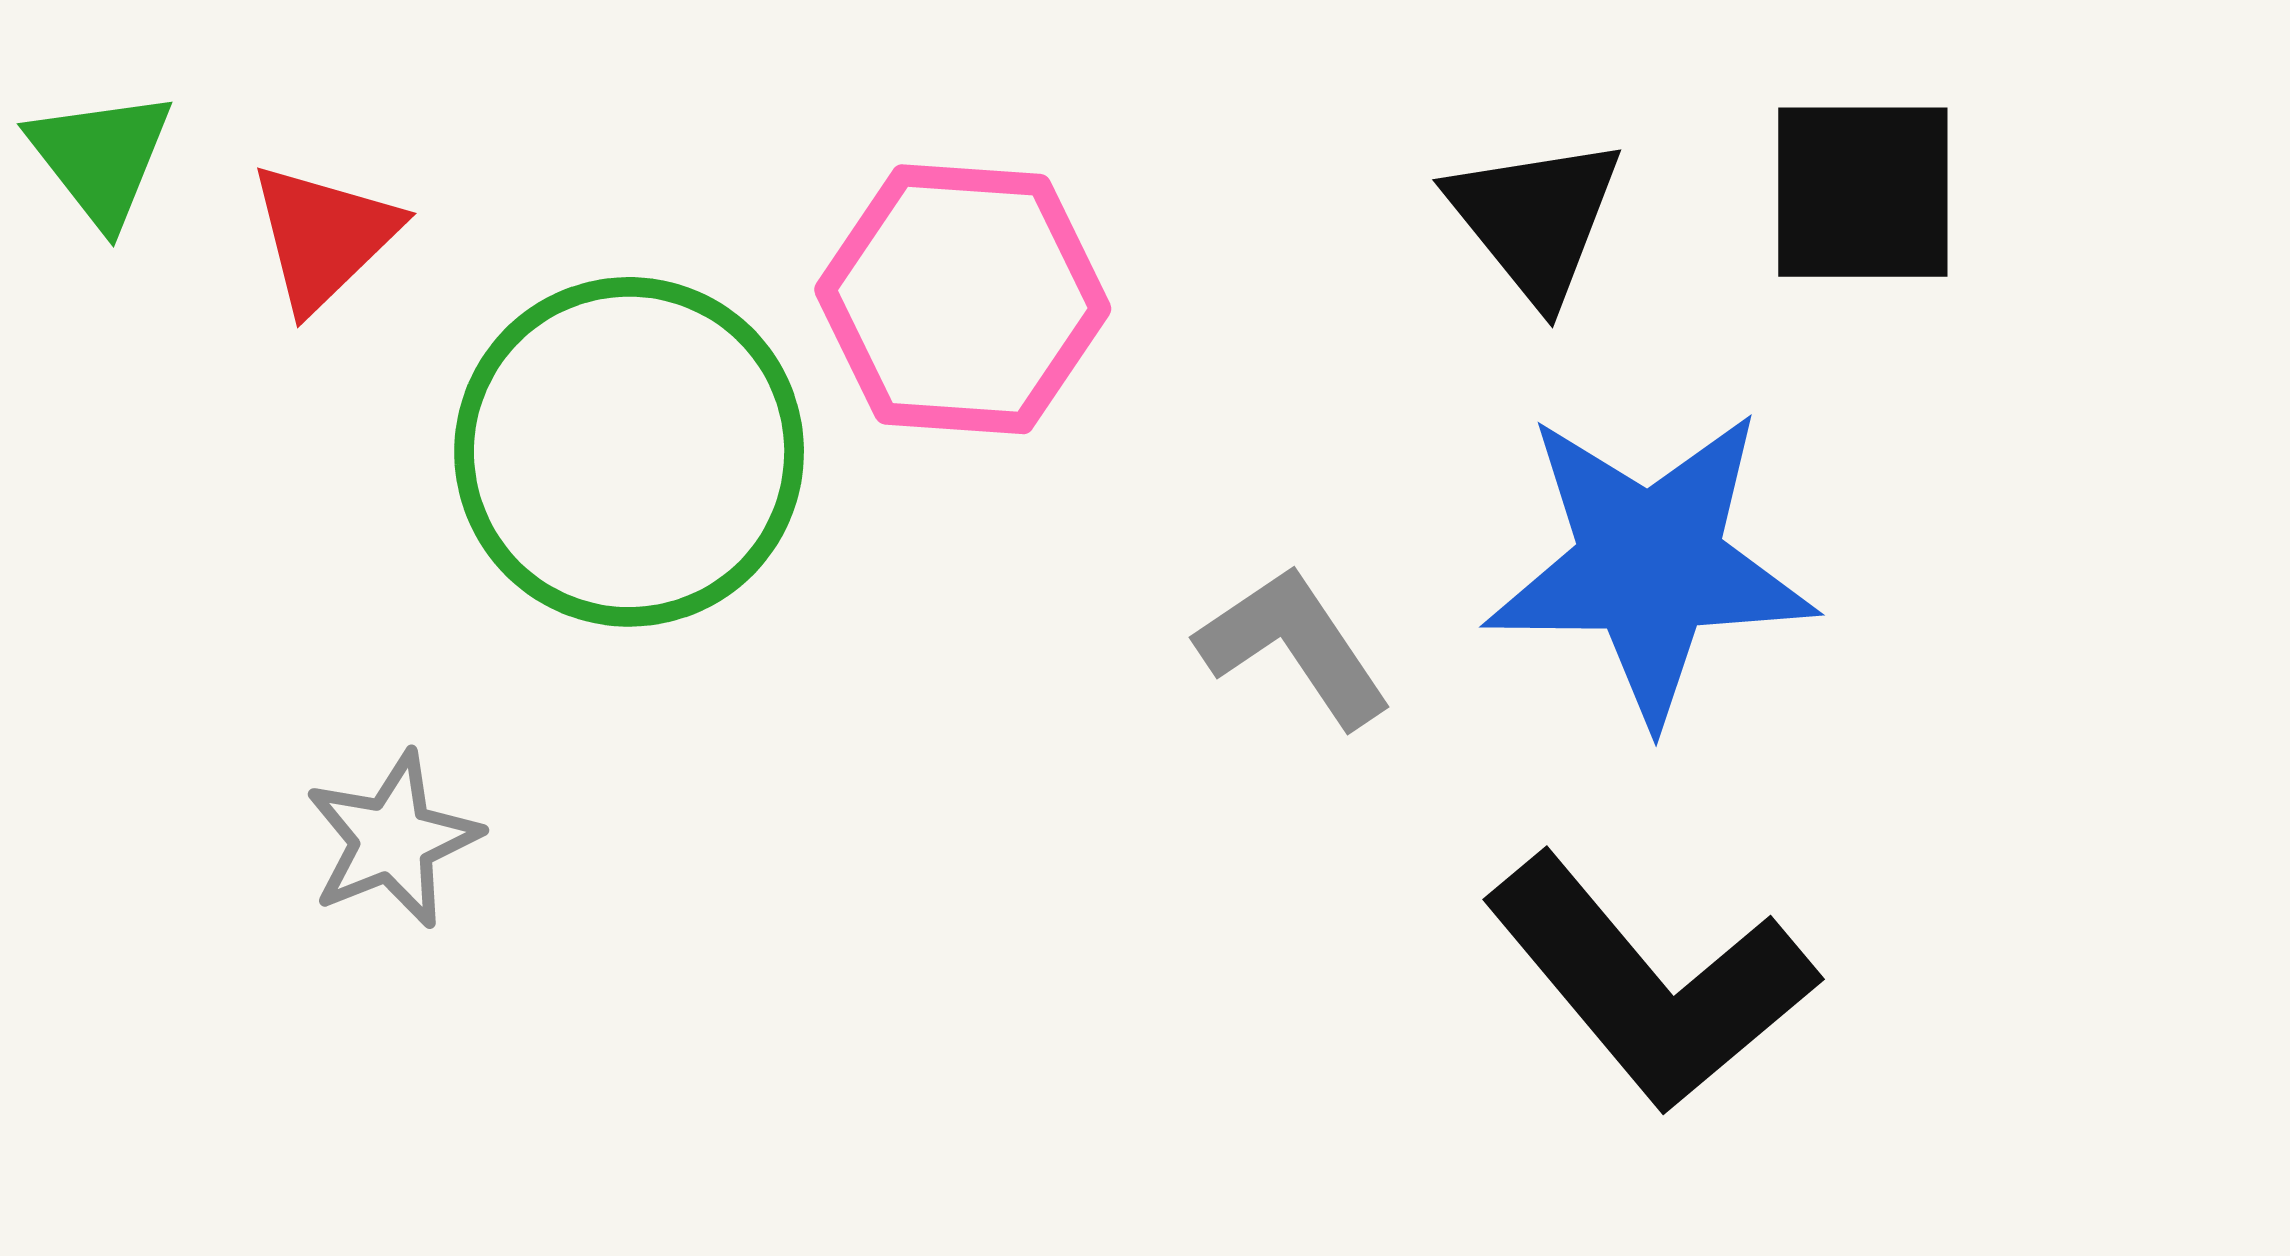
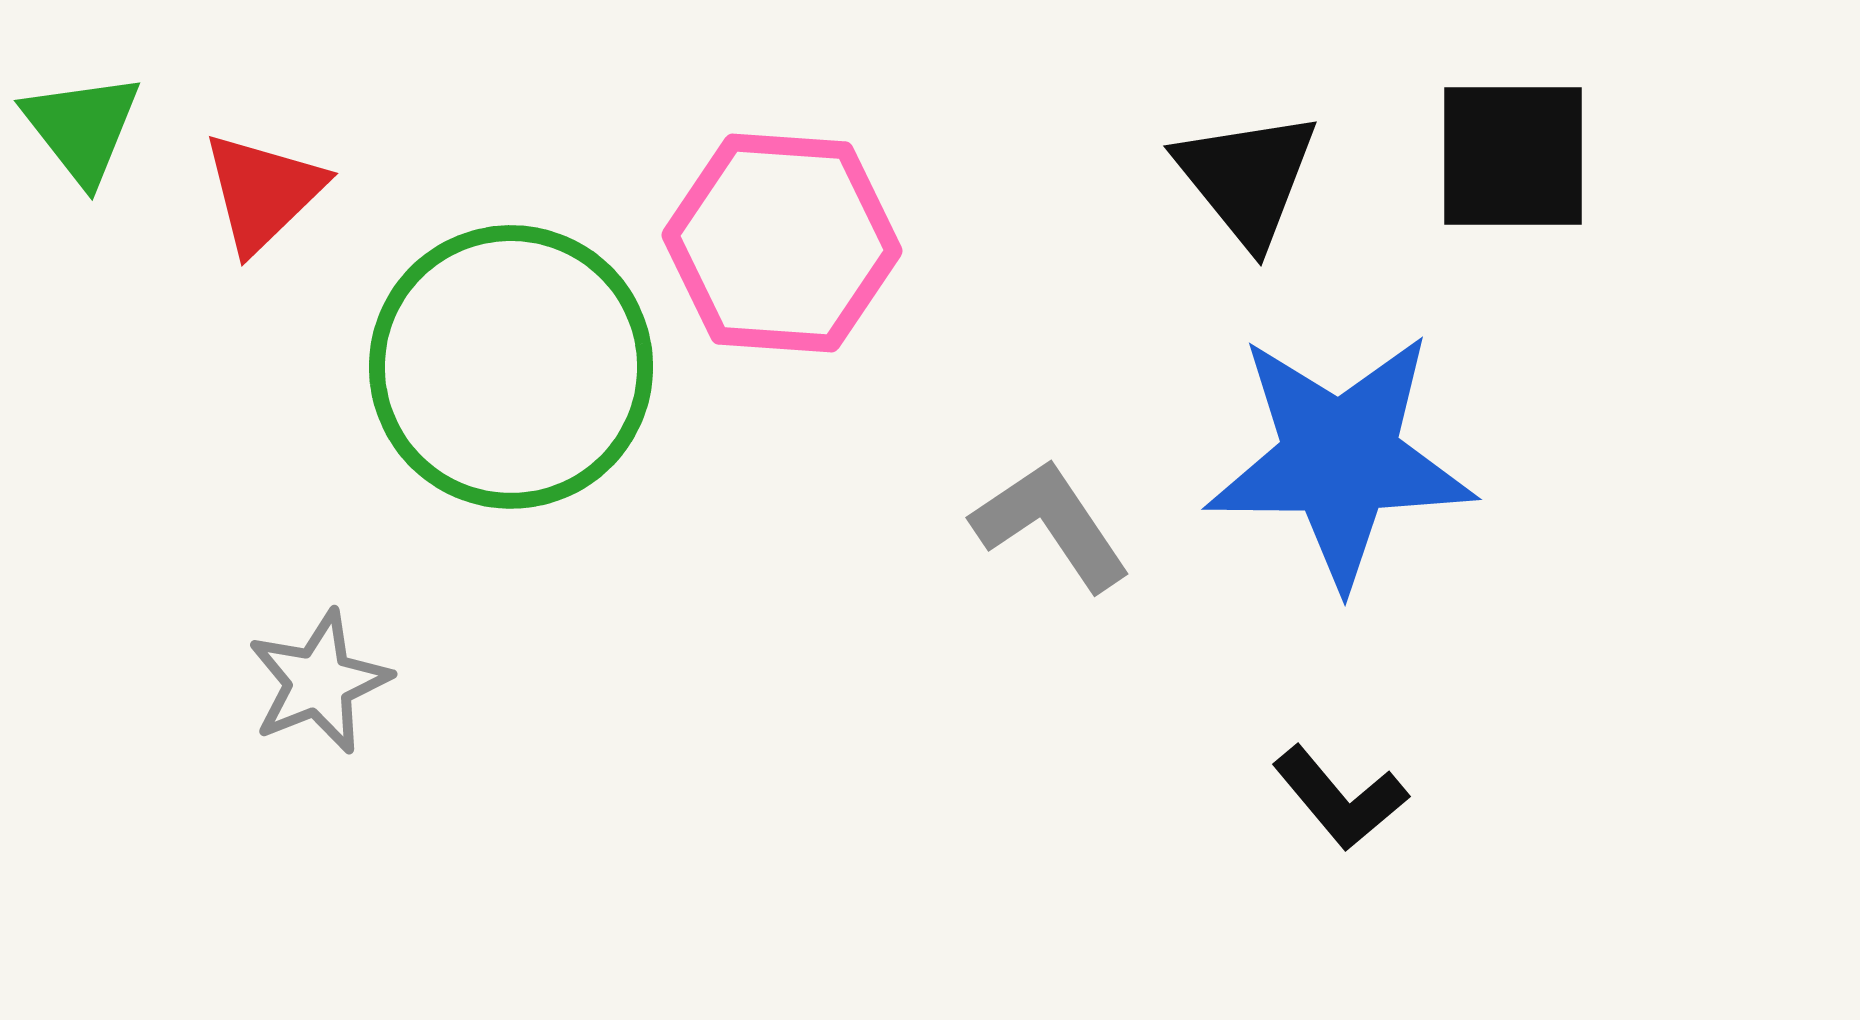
black L-shape: (1650, 983) -> (1340, 798), size x0.5

